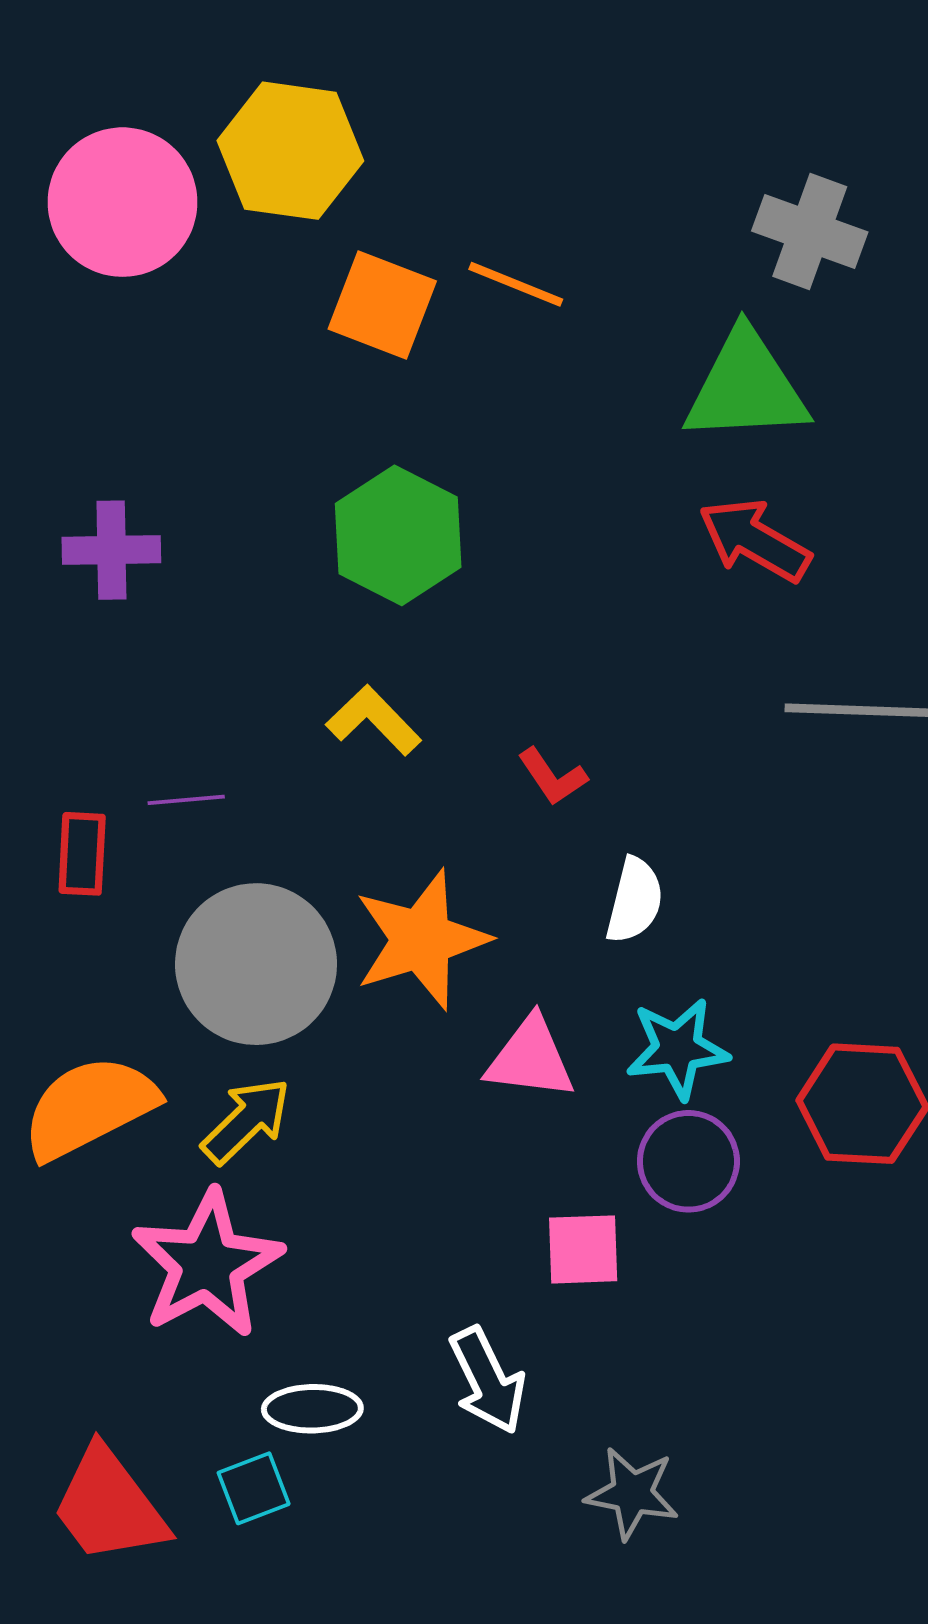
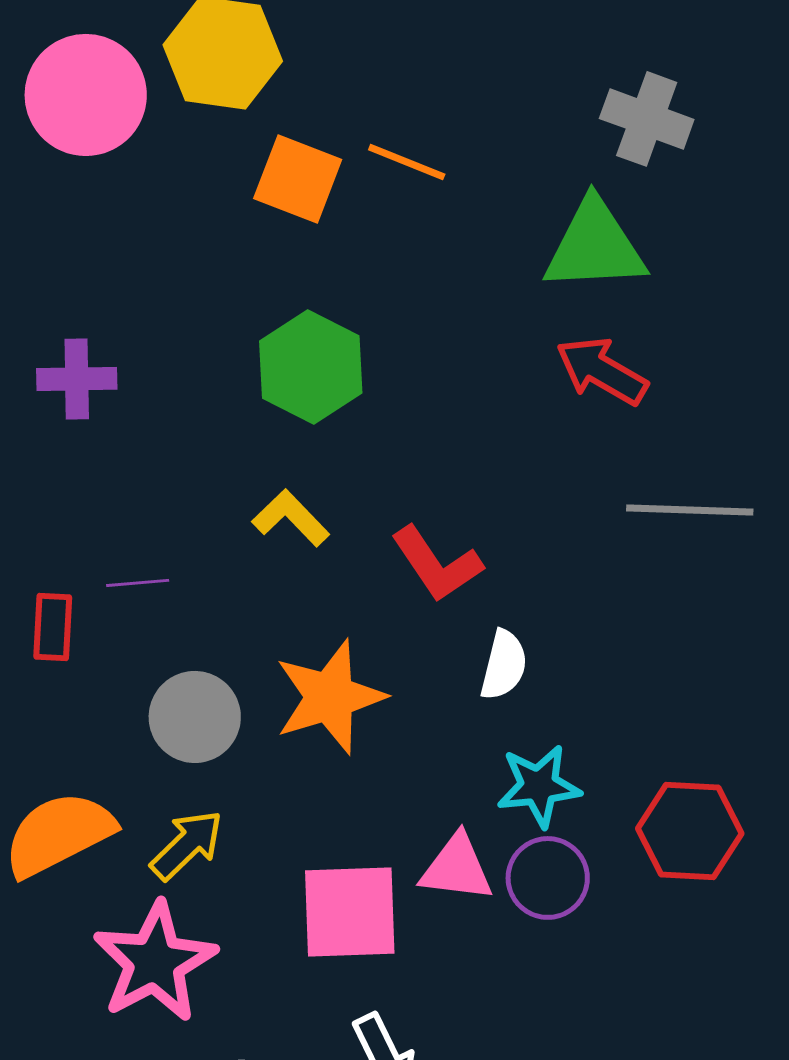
red L-shape: (552, 777) -> (437, 564), size x1.6
gray circle: (256, 964) -> (195, 717), size x0.7
pink triangle: (530, 1058) -> (457, 868), moved
pink square: (583, 1249) -> (350, 912), moved, size x1.6

